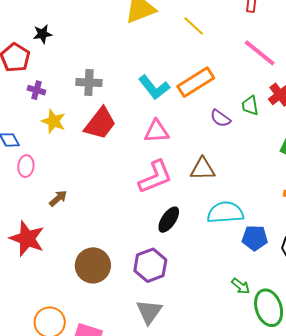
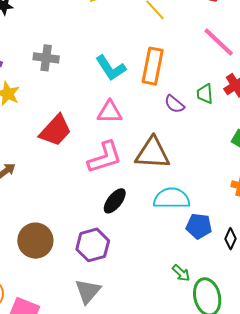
orange rectangle: (196, 82) -> (153, 66), turned -51
red trapezoid: (100, 123) -> (55, 131), moved
brown triangle: (203, 169) -> (153, 153), size x1.4

